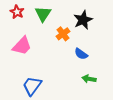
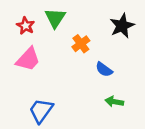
red star: (17, 12) -> (26, 26), moved
black star: (83, 20) -> (122, 26), moved

